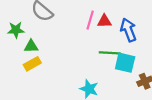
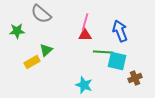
red triangle: (104, 21) -> (85, 35), moved
green triangle: (31, 46) -> (46, 50), moved, turned -40

